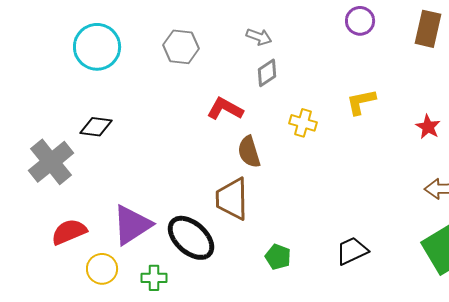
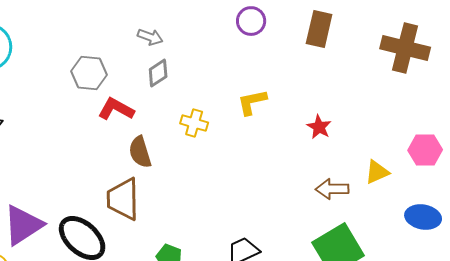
gray hexagon: (181, 47) -> (89, 73), moved

